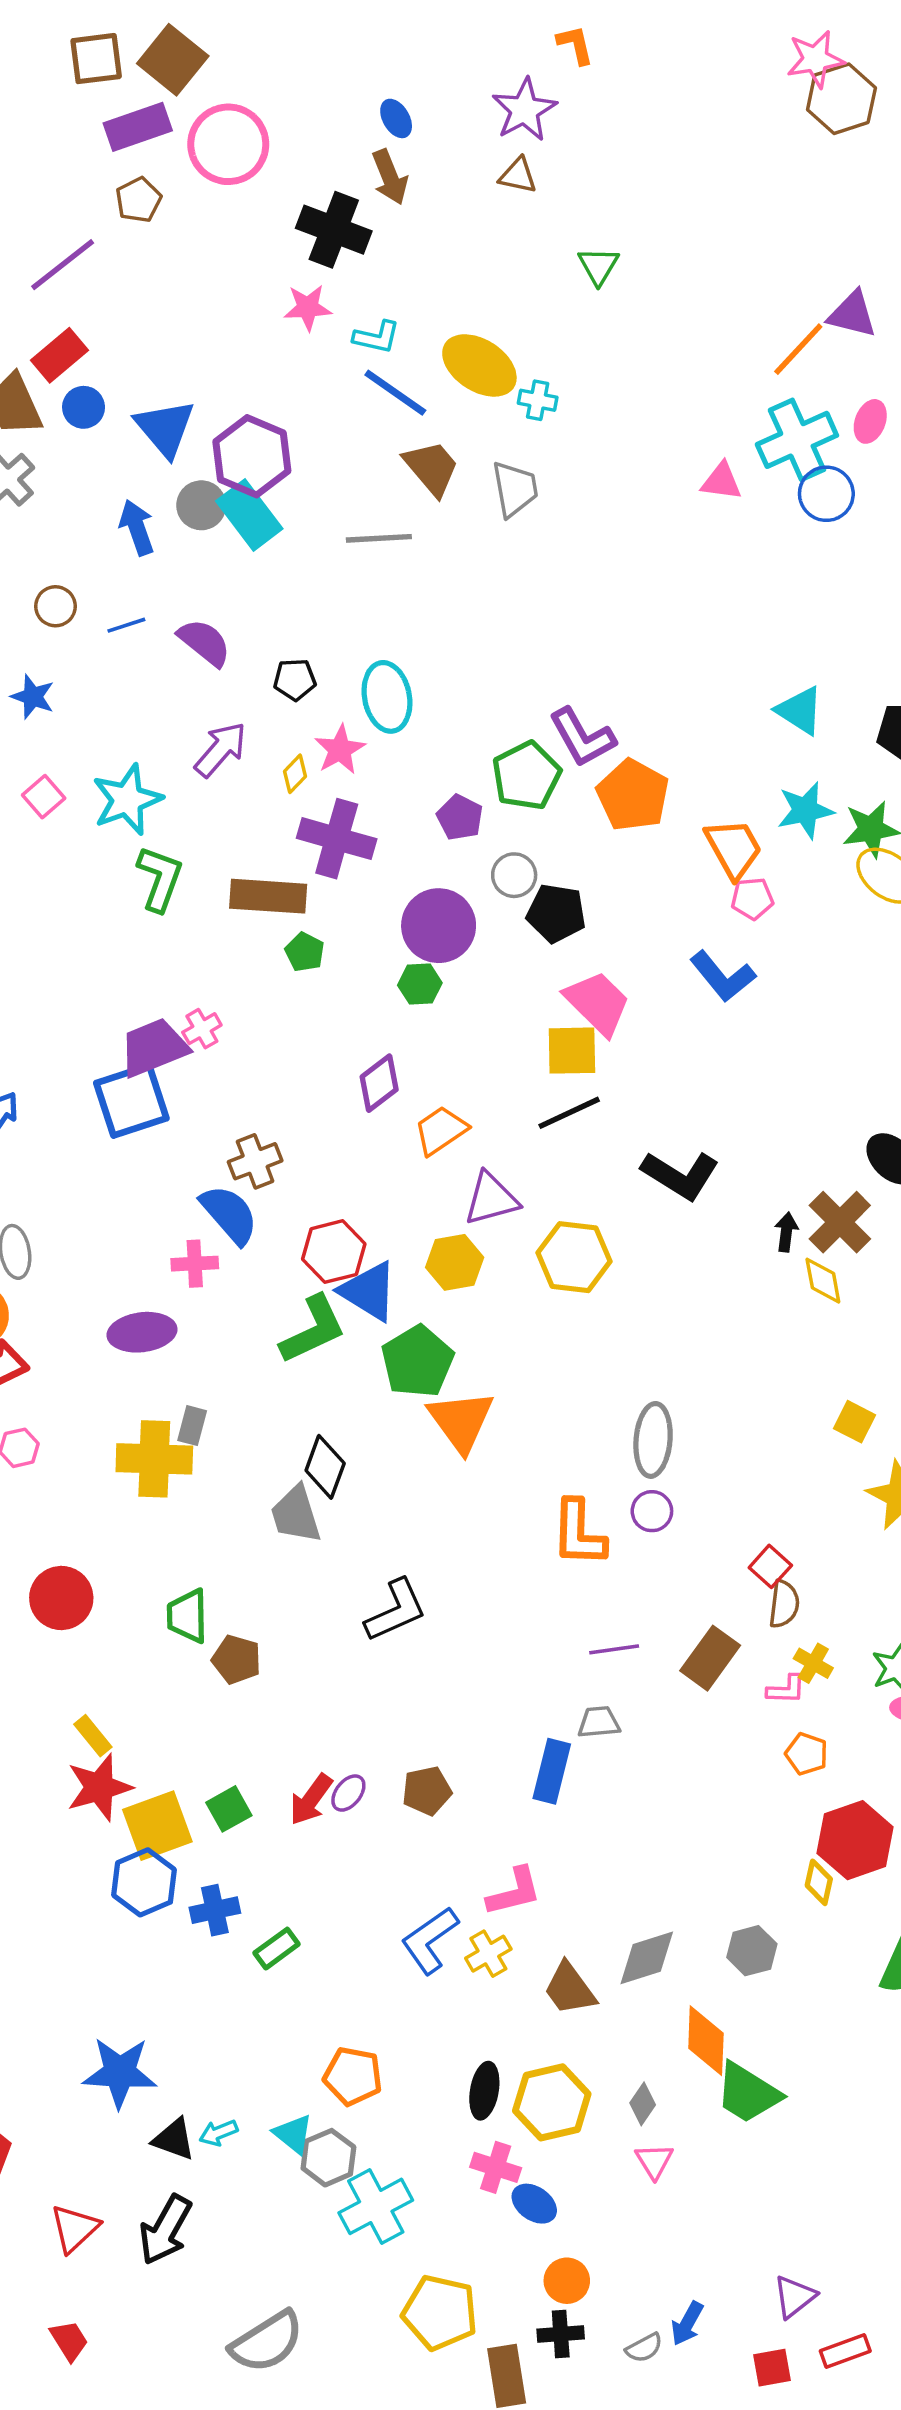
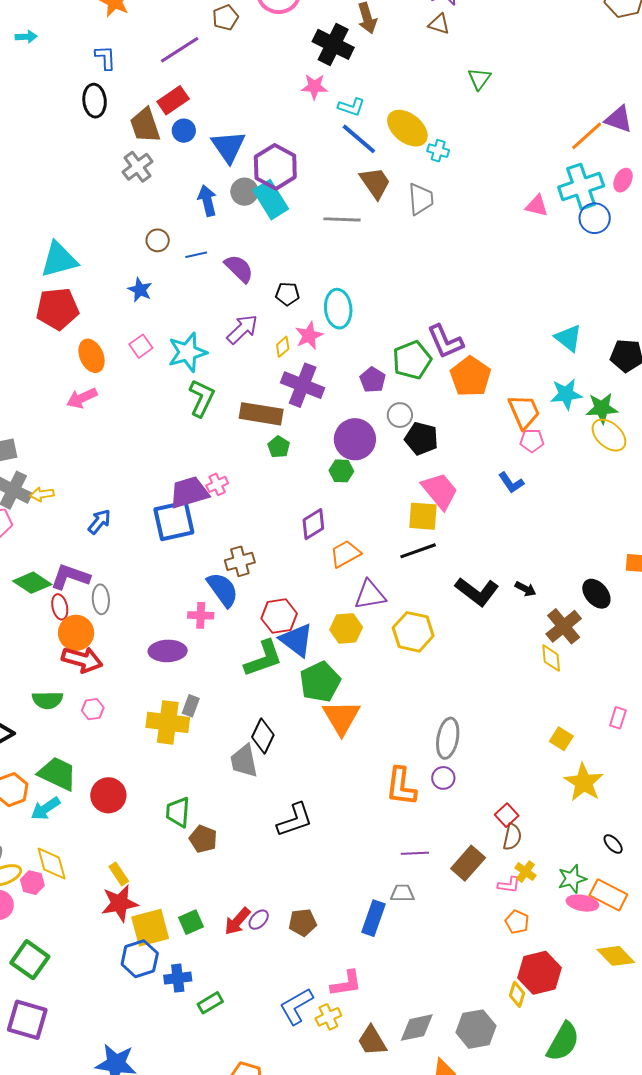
blue L-shape: (723, 976) -> (511, 483), size x0.7
black arrow: (786, 1232) -> (526, 589), moved, turned 105
gray hexagon: (752, 1951) -> (476, 1029), size x1.4

